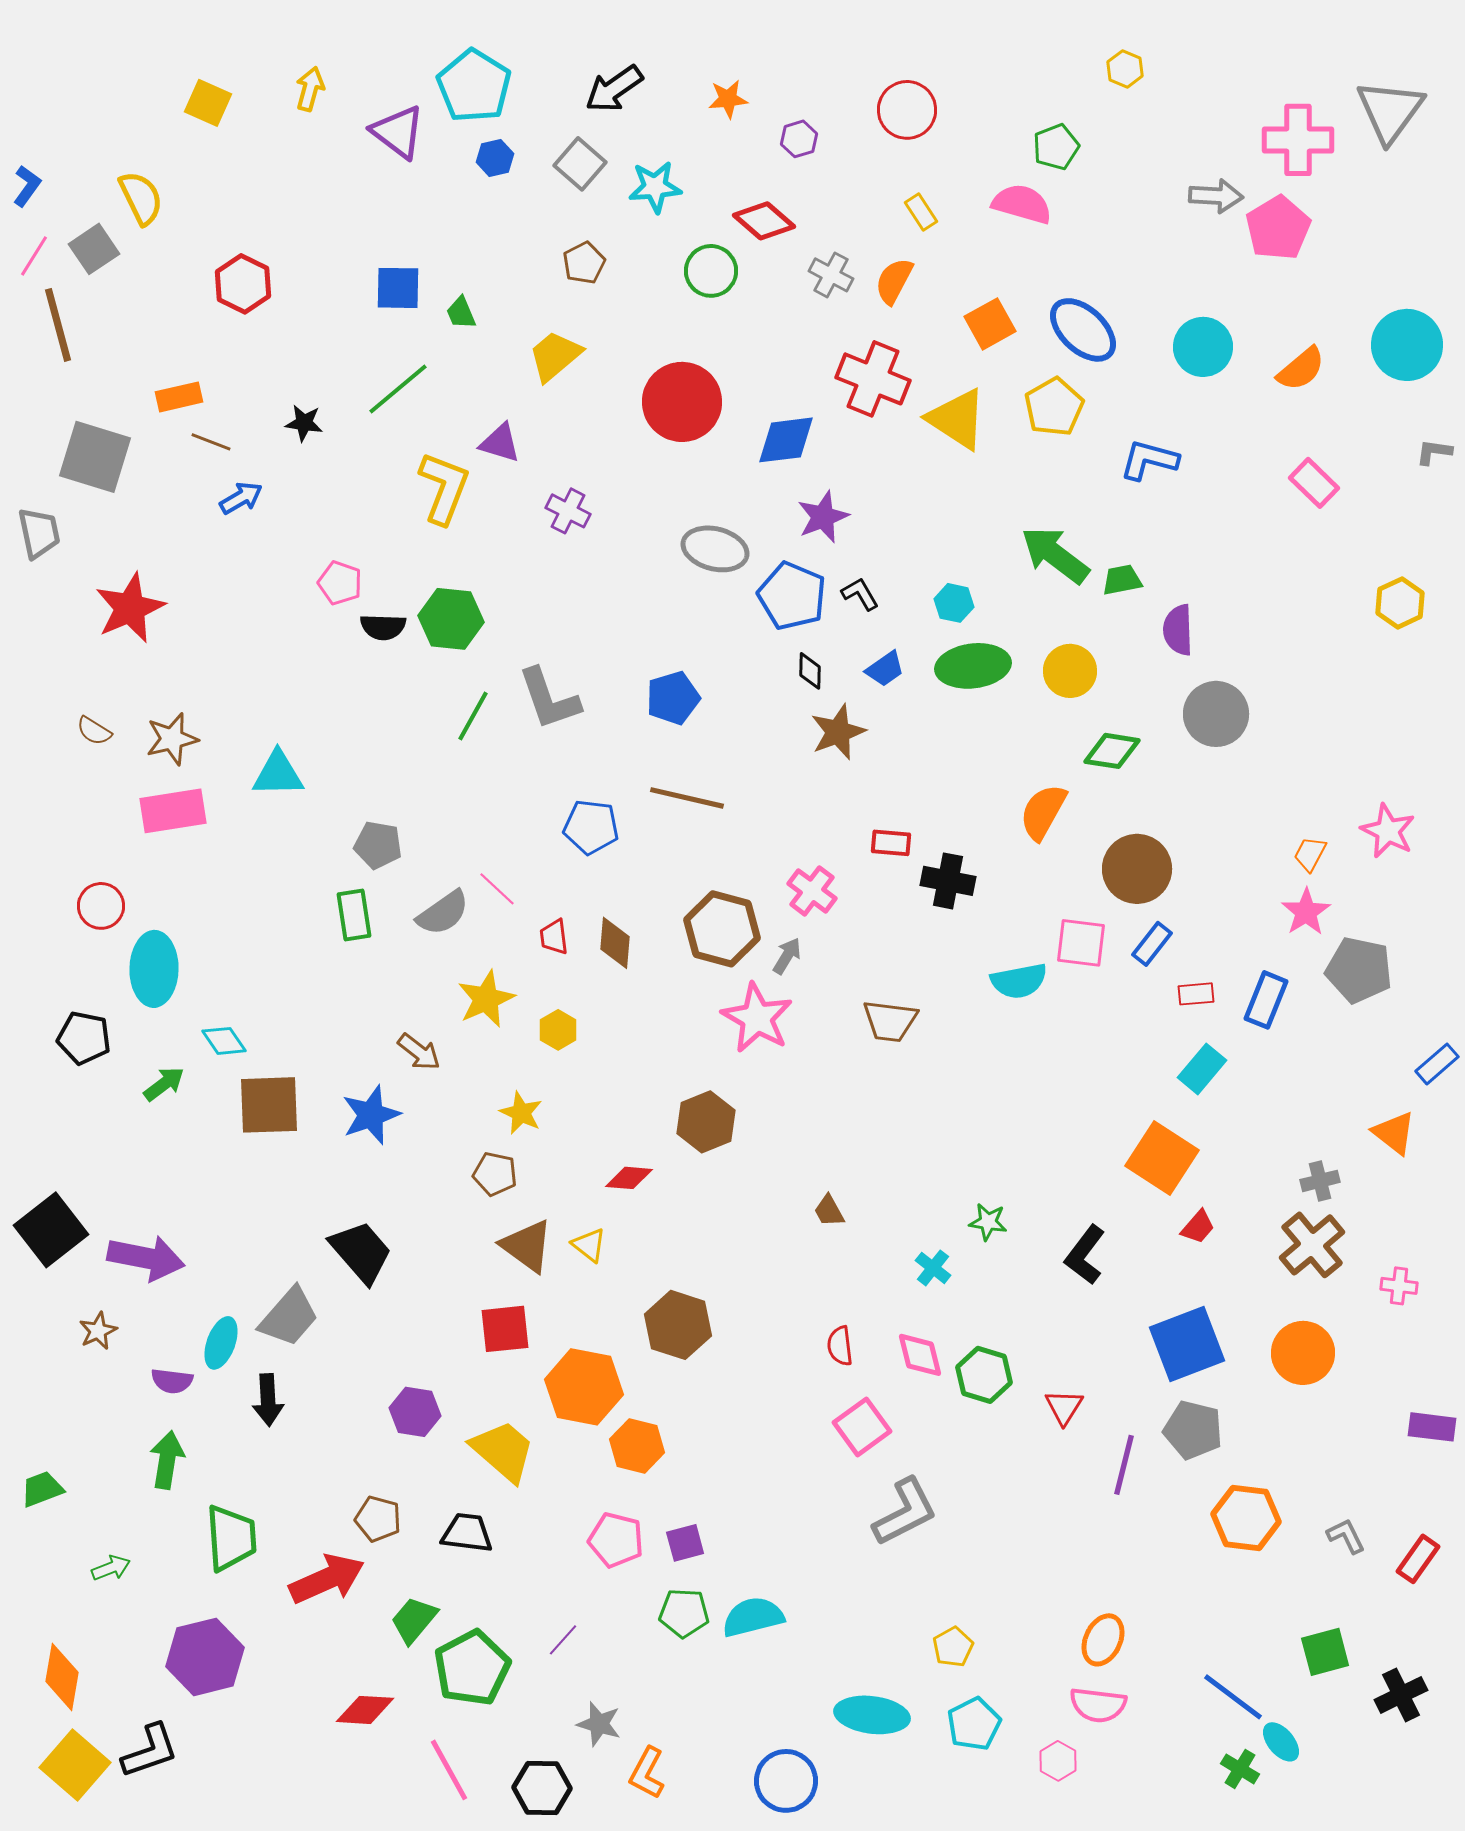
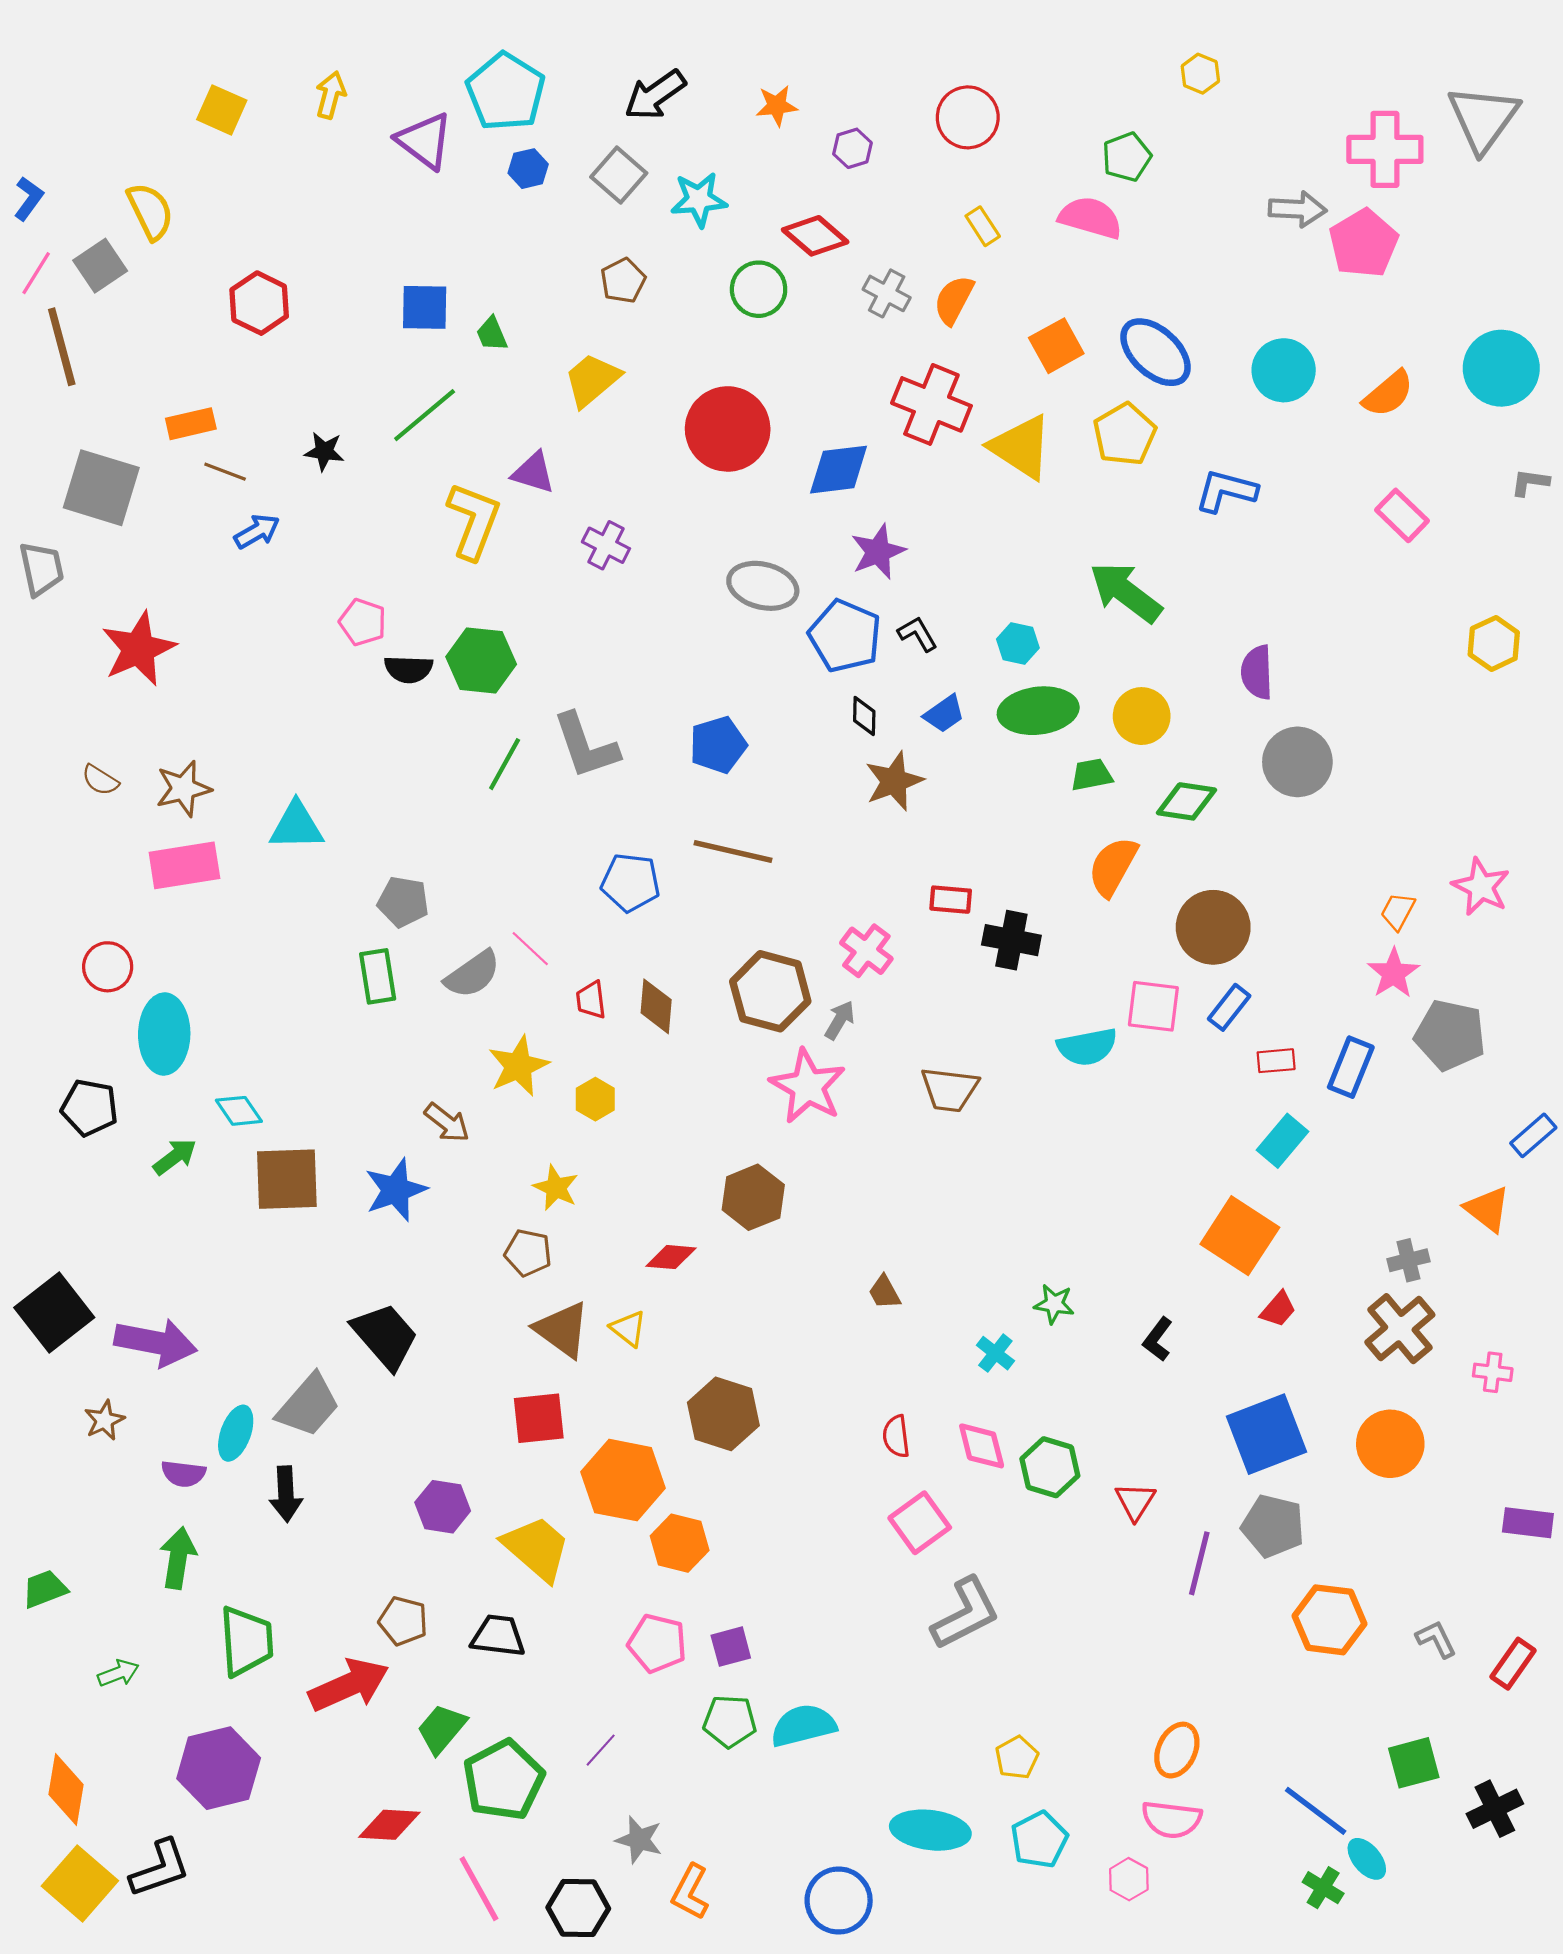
green trapezoid: (1122, 580) -> (1091, 775), moved
black L-shape: (1085, 1255) -> (1158, 1339), size x0.7

